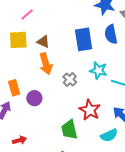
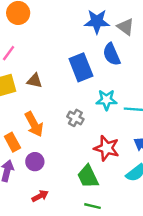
orange arrow: (46, 64) -> (34, 124), moved
purple circle: (34, 98) -> (35, 162), moved
red arrow: (20, 140) -> (40, 196), moved

